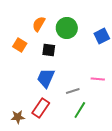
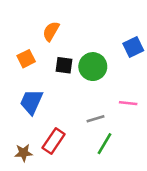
green circle: (67, 28) -> (93, 67), moved
orange square: (20, 45) -> (26, 59), turned 32
blue trapezoid: (46, 78) -> (31, 102), moved

